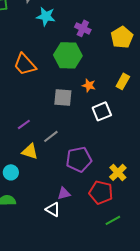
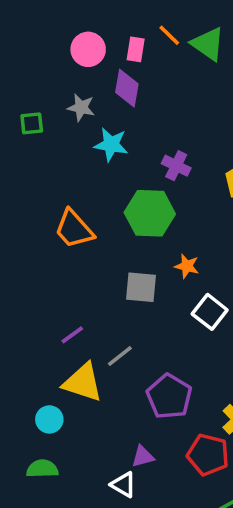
white square: (102, 111) -> (210, 312), turned -30
yellow triangle: (30, 151) -> (83, 382), size x1.4
purple pentagon: (79, 159) -> (169, 397), turned -30

